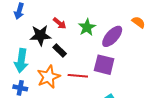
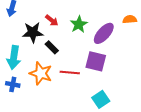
orange semicircle: (138, 22) -> (130, 19), turned -40
orange star: (49, 77) -> (41, 73), turned -30

